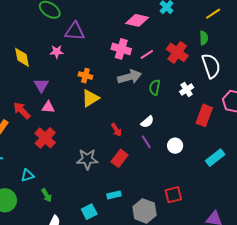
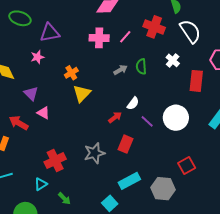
orange cross: (85, 76) -> (71, 73), turned -32
gray arrow: (130, 77) -> (121, 70), moved, size x0.6
pink triangle: (48, 107) -> (43, 113), turned 40
white semicircle: (147, 122) -> (133, 103), moved
red arrow: (116, 130) -> (115, 117), turned -80
red cross: (45, 138) -> (55, 161), moved, turned 35
white circle: (175, 146) -> (176, 118), size x1.6
cyan rectangle: (114, 195) -> (129, 181), size x1.5

